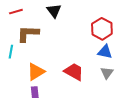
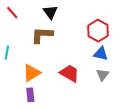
red line: (16, 12) -> (12, 13), turned 64
brown L-shape: (28, 34) -> (42, 35), moved

